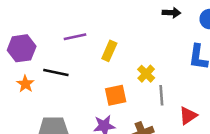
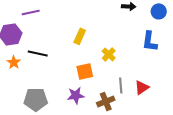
purple line: (75, 37) -> (31, 12), moved
gray line: (161, 95) -> (121, 85), moved

